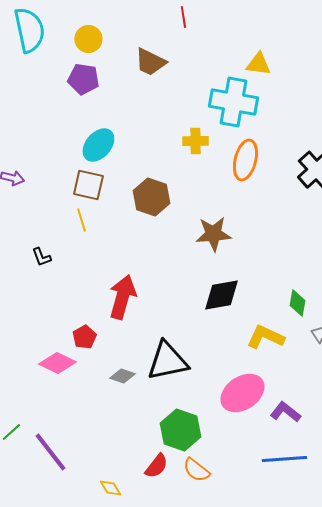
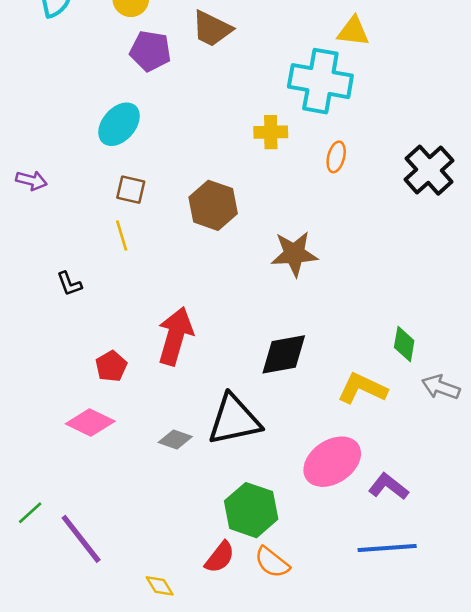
purple pentagon: (83, 79) -> (150, 51), moved
cyan ellipse: (98, 145) -> (119, 124), moved
orange ellipse: (245, 160) -> (336, 157), size x0.6
brown square: (88, 185) -> (131, 190), size x0.7
black diamond: (221, 295) -> (284, 354), moved
red pentagon: (84, 337) -> (111, 366), moved

